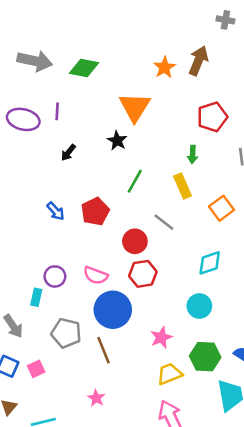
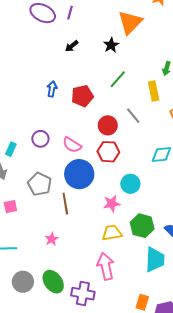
blue arrow: (56, 211) -> (52, 89), turned -140
cyan rectangle: (36, 297) -> (11, 149), moved
cyan circle: (199, 306) -> (130, 184), moved

